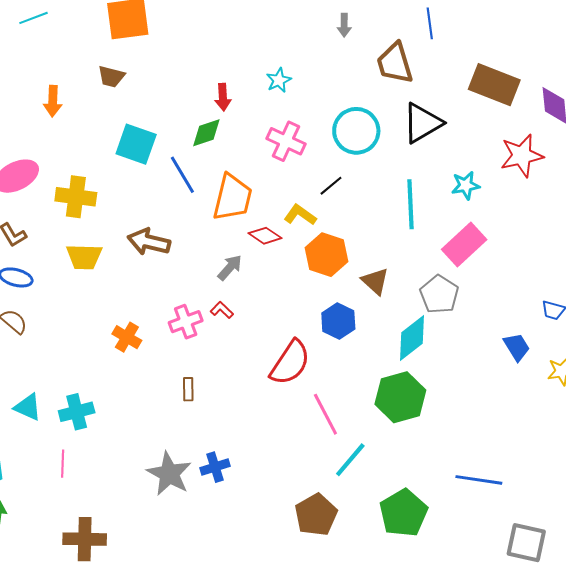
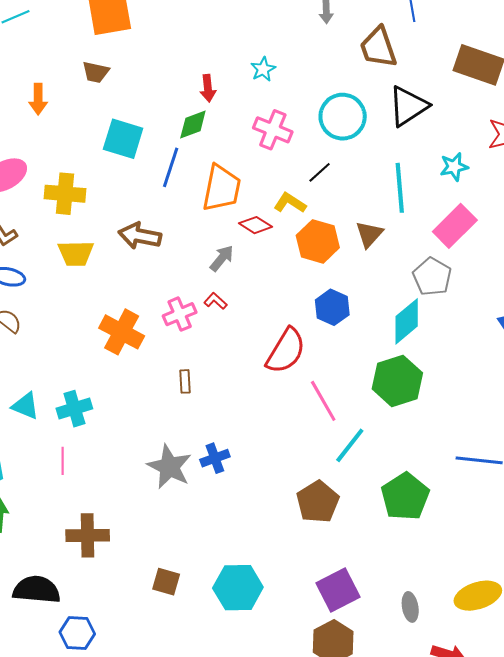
blue line: (182, 175) -> (171, 167), turned 51
brown triangle: (375, 281) -> (369, 234), moved, turned 32
orange cross: (127, 337) -> (122, 332), size x1.5

